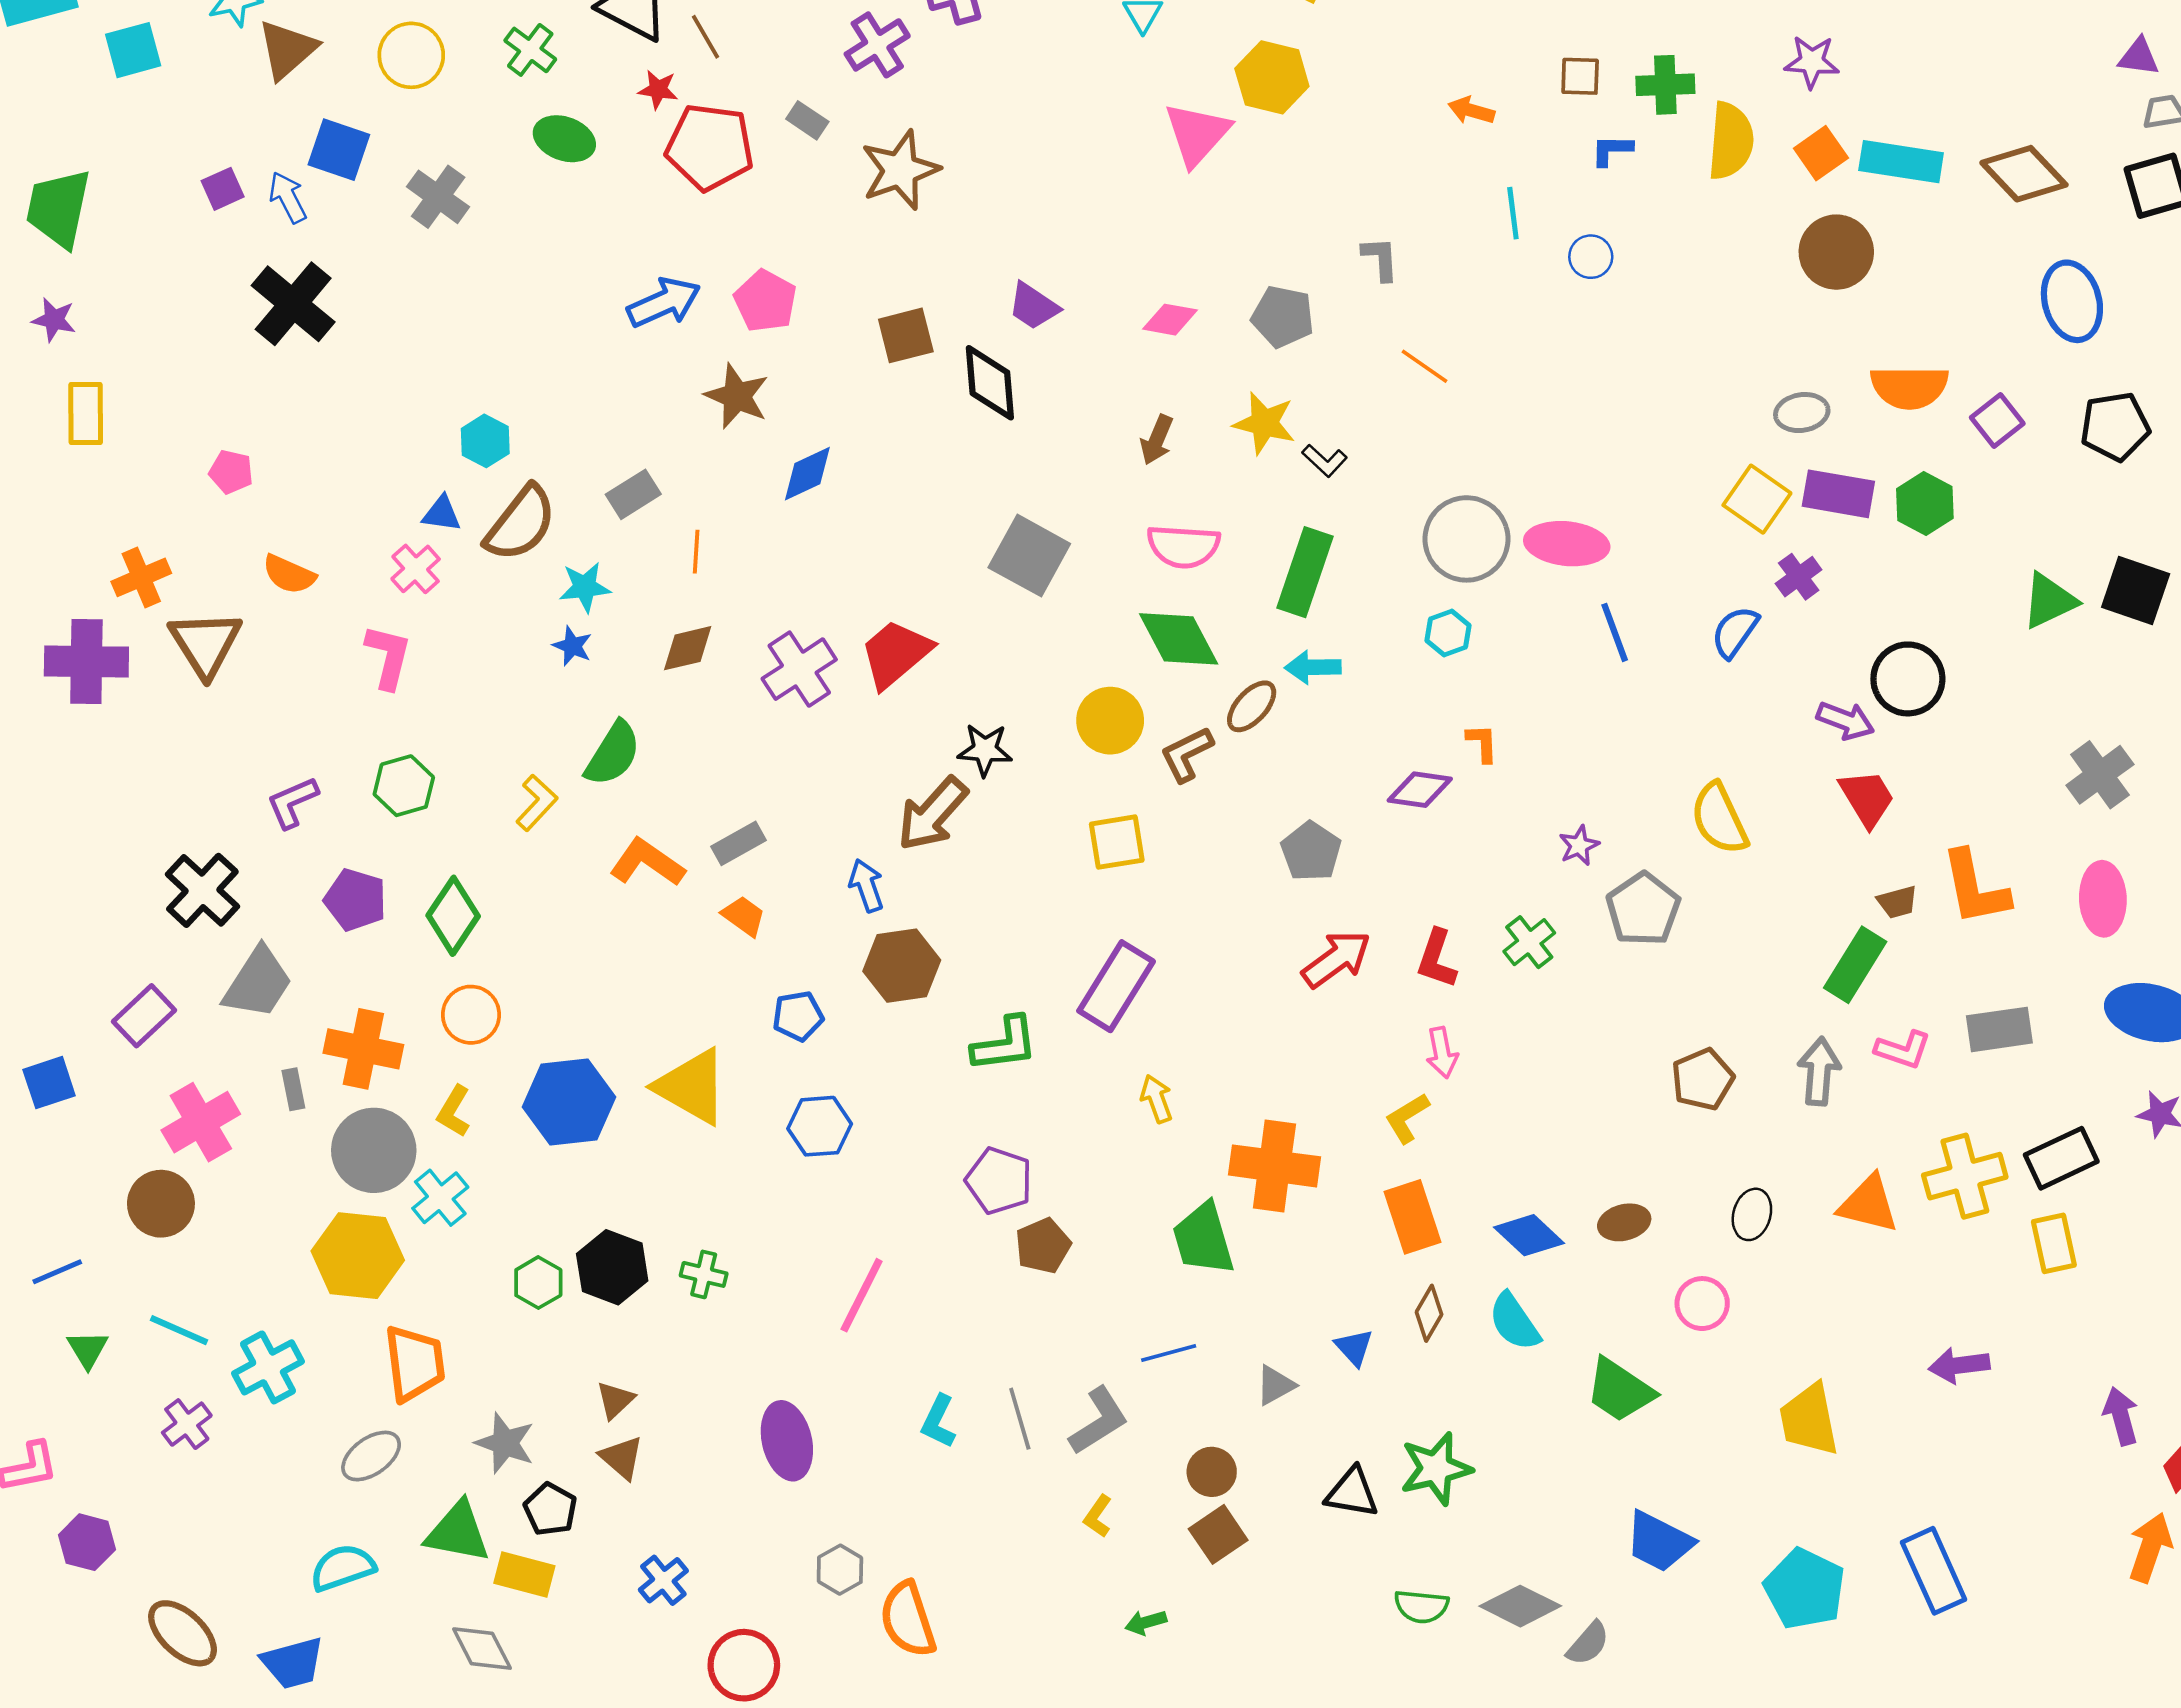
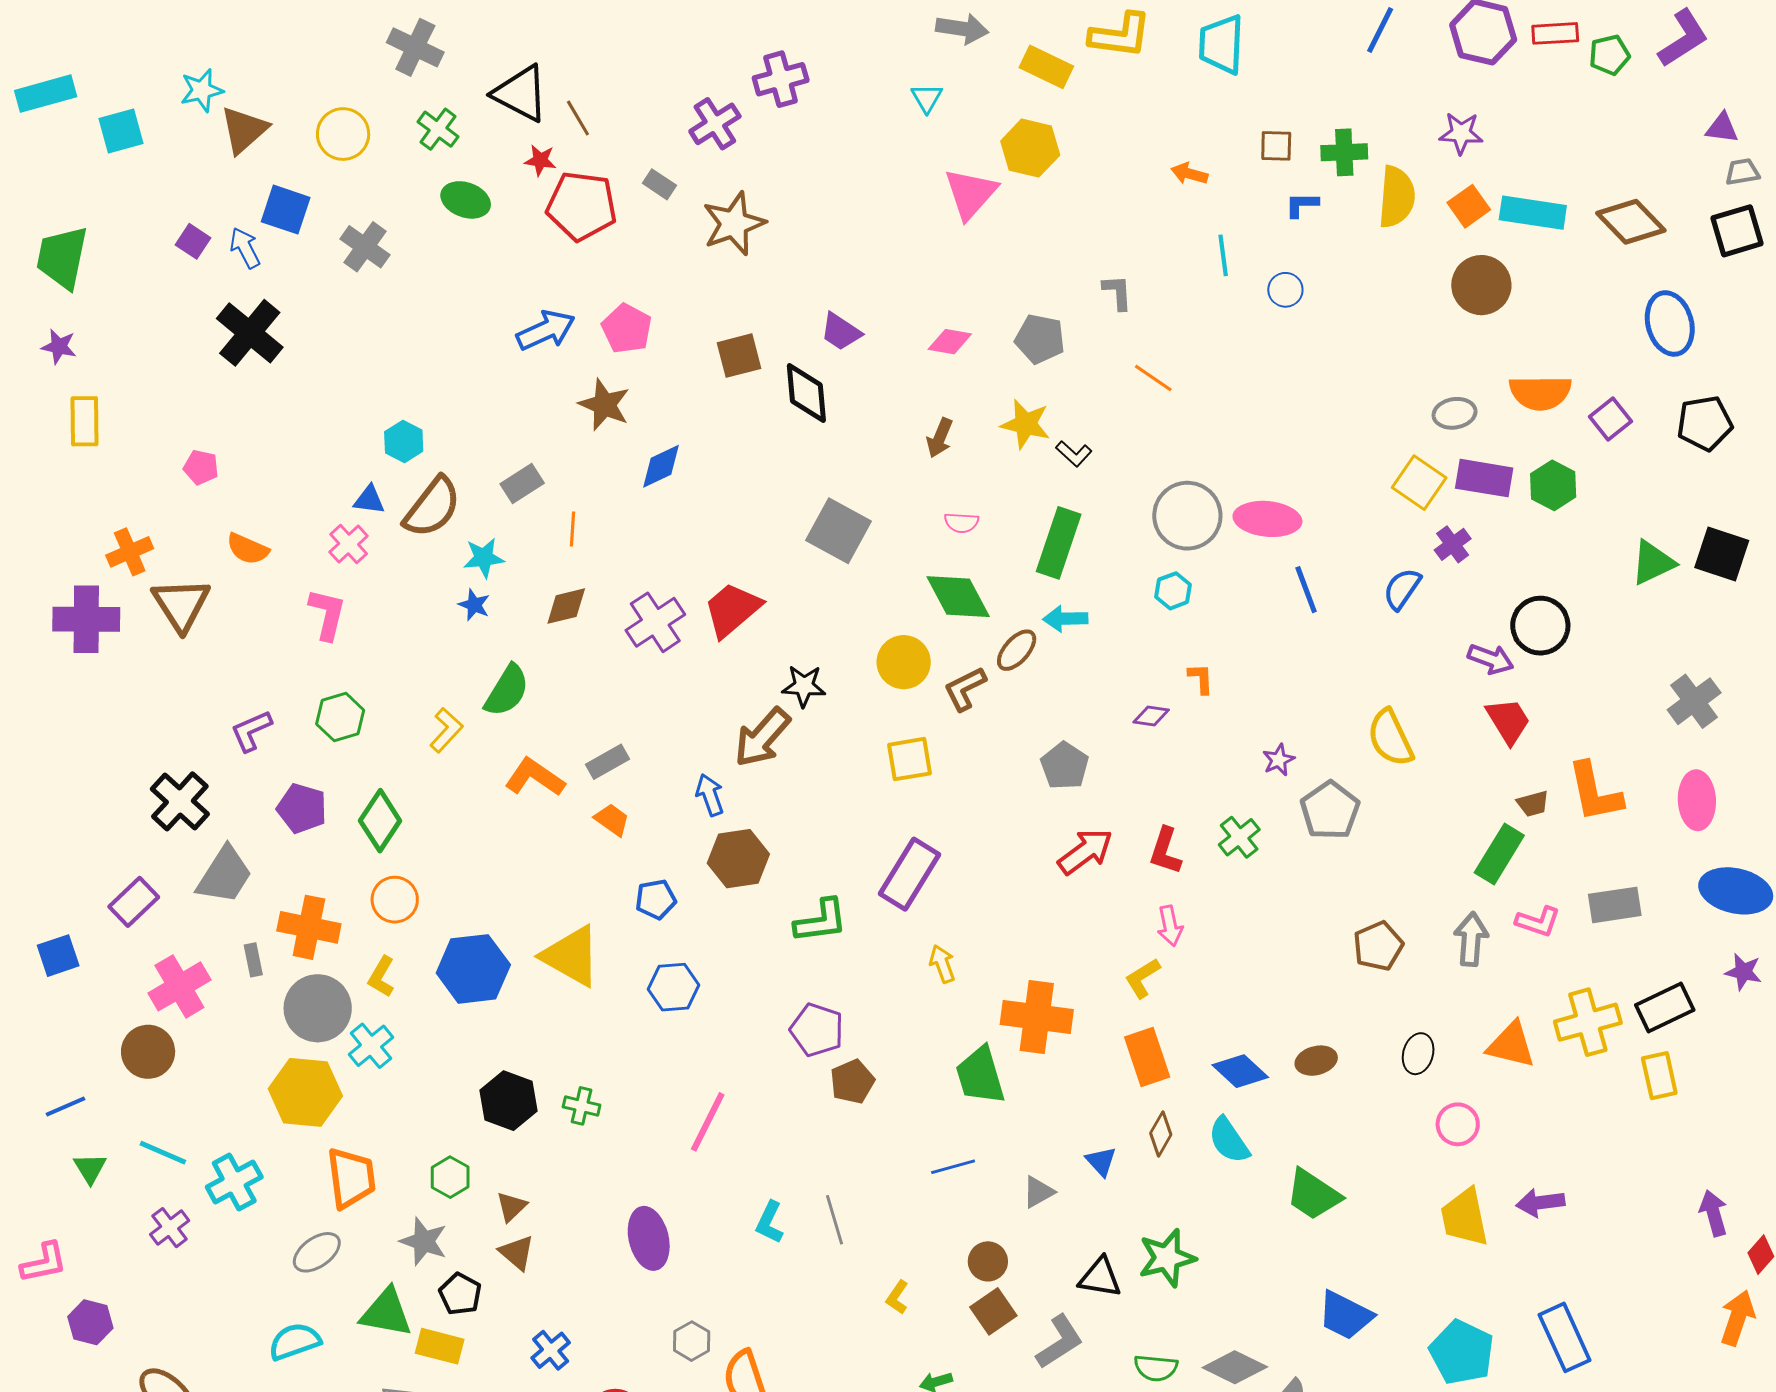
purple square: (223, 189) -> (193, 241), turned -32
pink semicircle: (1183, 546) -> (961, 523), size x0.6
purple diamond: (1420, 790) -> (1151, 716), size x0.7
green hexagon: (538, 1283) -> (450, 1177), moved
pink circle: (1702, 1304) -> (1458, 1124), moved
purple arrow: (1959, 1365) -> (1540, 1203), moved
gray L-shape: (1099, 1421) -> (1060, 1342), moved

